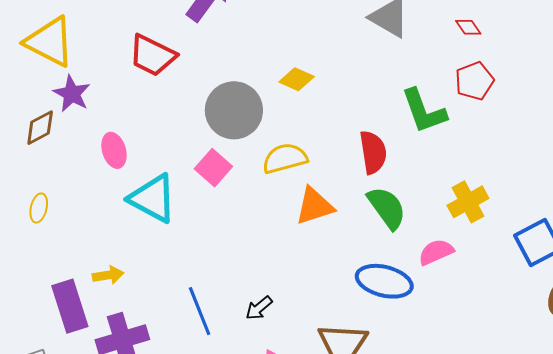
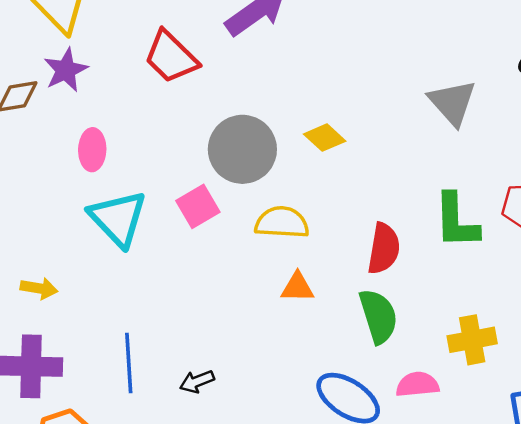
orange triangle: (314, 206) -> (297, 287), size x0.7

